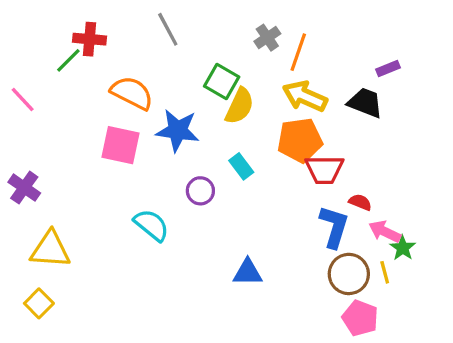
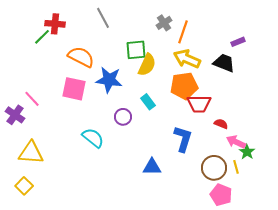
green square: (222, 82) -> (136, 50), turned -35
pink line: (23, 99) -> (32, 99), moved
blue L-shape: (334, 227) -> (183, 139), moved

